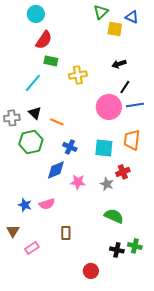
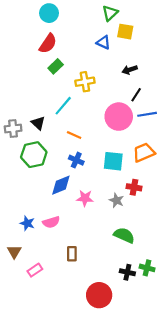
cyan circle: (36, 14) -> (49, 13), moved
blue triangle: (132, 17) -> (103, 42), moved
green rectangle: (51, 61) -> (56, 66), turned -56
cyan line: (33, 83) -> (63, 106), moved
orange line: (57, 122) -> (74, 135), moved
orange trapezoid: (132, 140) -> (144, 152), turned 60
red cross: (123, 172) -> (134, 187), turned 32
red circle: (91, 271) -> (99, 295), size x1.5

